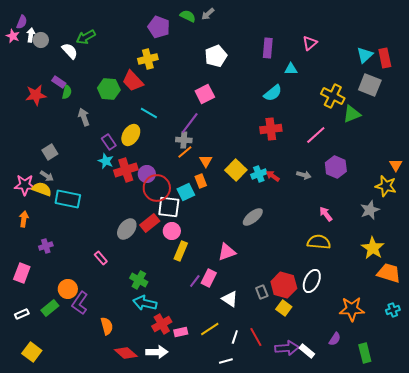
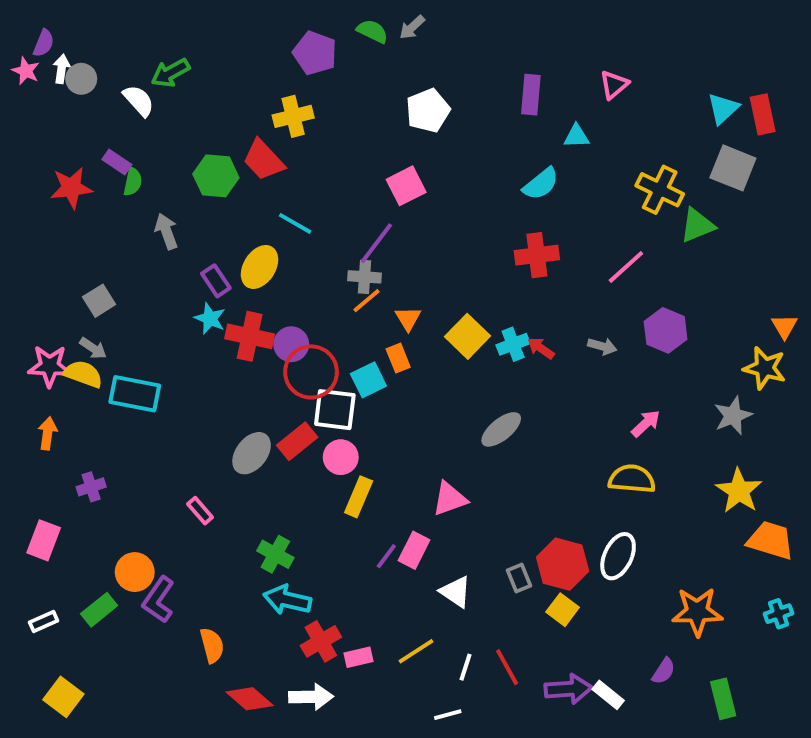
red cross: (126, 170) -> (250, 336), turned 30
pink arrow: (326, 214) -> (646, 423), turned 84

